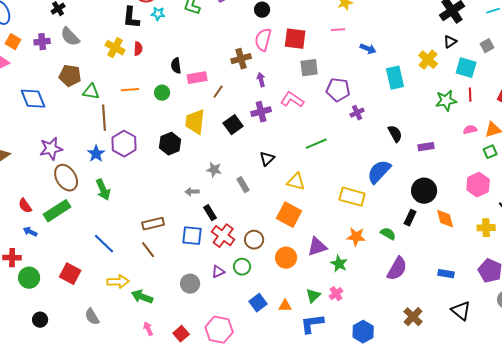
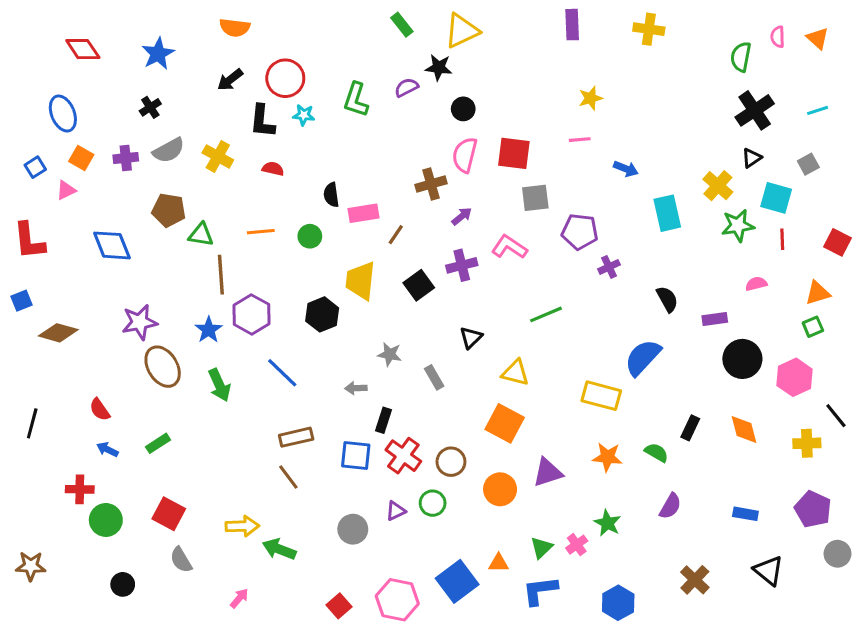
gray semicircle: (70, 37) -> (169, 150), turned -75
yellow cross: (115, 48) -> (218, 156), moved
red semicircle: (138, 49) -> (273, 169), turned -80
purple arrow: (261, 80) -> (462, 216), turned 64
green star: (446, 101) -> (738, 225), moved
pink semicircle: (470, 130) -> (756, 284), moved
black circle: (424, 191) -> (742, 359), moved
green rectangle: (57, 211) -> (158, 443), moved, size x0.6
black rectangle: (210, 213) -> (383, 420), turned 49
blue line: (104, 244) -> (282, 373), moved
green star: (339, 264) -> (607, 523), moved
purple semicircle: (397, 269) -> (670, 506), size x0.7
blue square: (258, 303) -> (457, 581), moved, size x1.5
gray semicircle: (92, 317) -> (181, 560), moved
pink arrow: (148, 329) -> (239, 598), moved, turned 64

